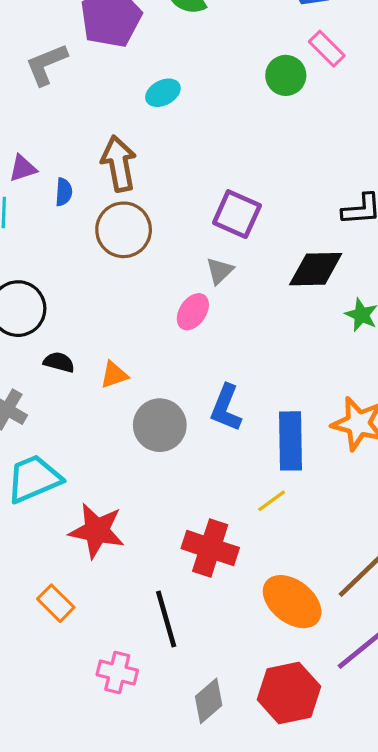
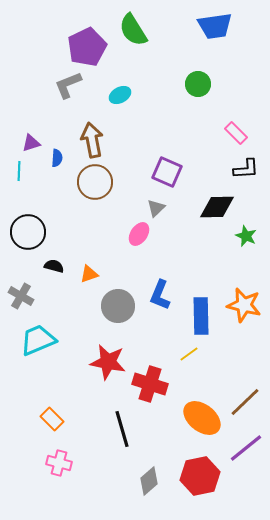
pink rectangle: (327, 49) -> (236, 133), moved
gray L-shape: (46, 64) -> (68, 85), moved
red star: (97, 531) -> (108, 362), moved
pink cross: (117, 672) -> (59, 463), moved

